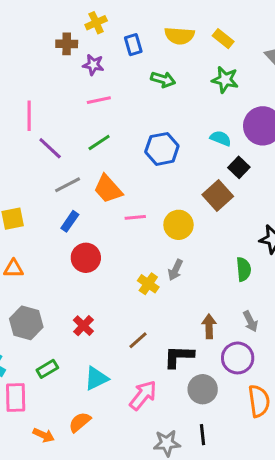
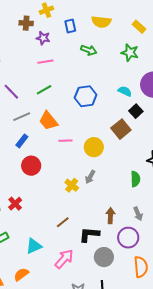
yellow rectangle: (223, 39) -> (139, 27), moved
red cross: (83, 326) -> (15, 204), moved

